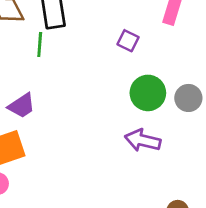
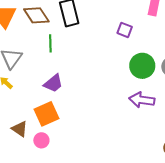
green line: (40, 44) -> (50, 43), moved

